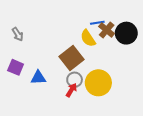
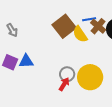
brown square: (71, 58) -> (64, 26), moved
blue triangle: (38, 78) -> (26, 61), moved

